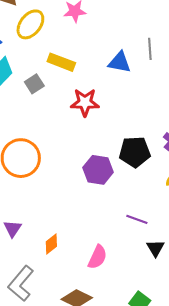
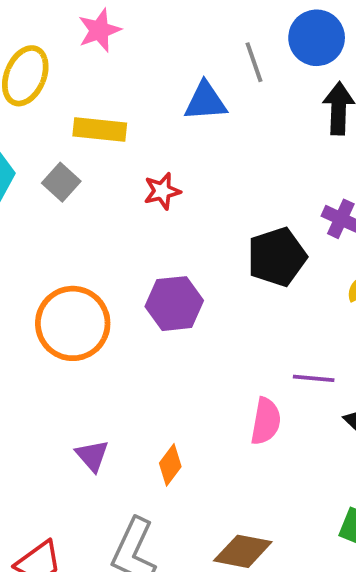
red star: (85, 102) -> (162, 191), size x0.7
purple hexagon: (98, 170) -> (174, 304), moved
pink semicircle: (97, 257) -> (266, 421), moved

